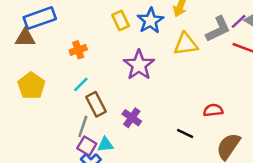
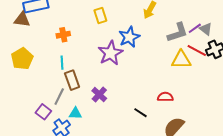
blue star: (150, 21) -> (129, 37), moved
yellow triangle: (186, 44) -> (181, 60), moved
cyan line: (81, 84) -> (62, 63), turned -56
purple square: (87, 146) -> (43, 112), moved

